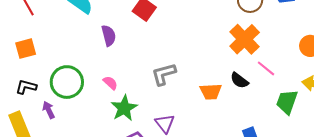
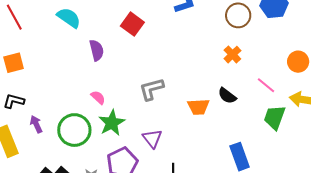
orange cross: (245, 39) -> (232, 55), size x0.6
pink line: (266, 68) -> (266, 85), moved
green circle: (67, 82) -> (74, 130), moved

